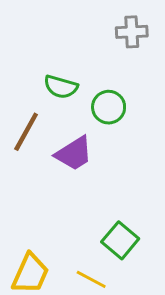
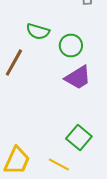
purple trapezoid: (74, 153) -> (78, 78), moved

